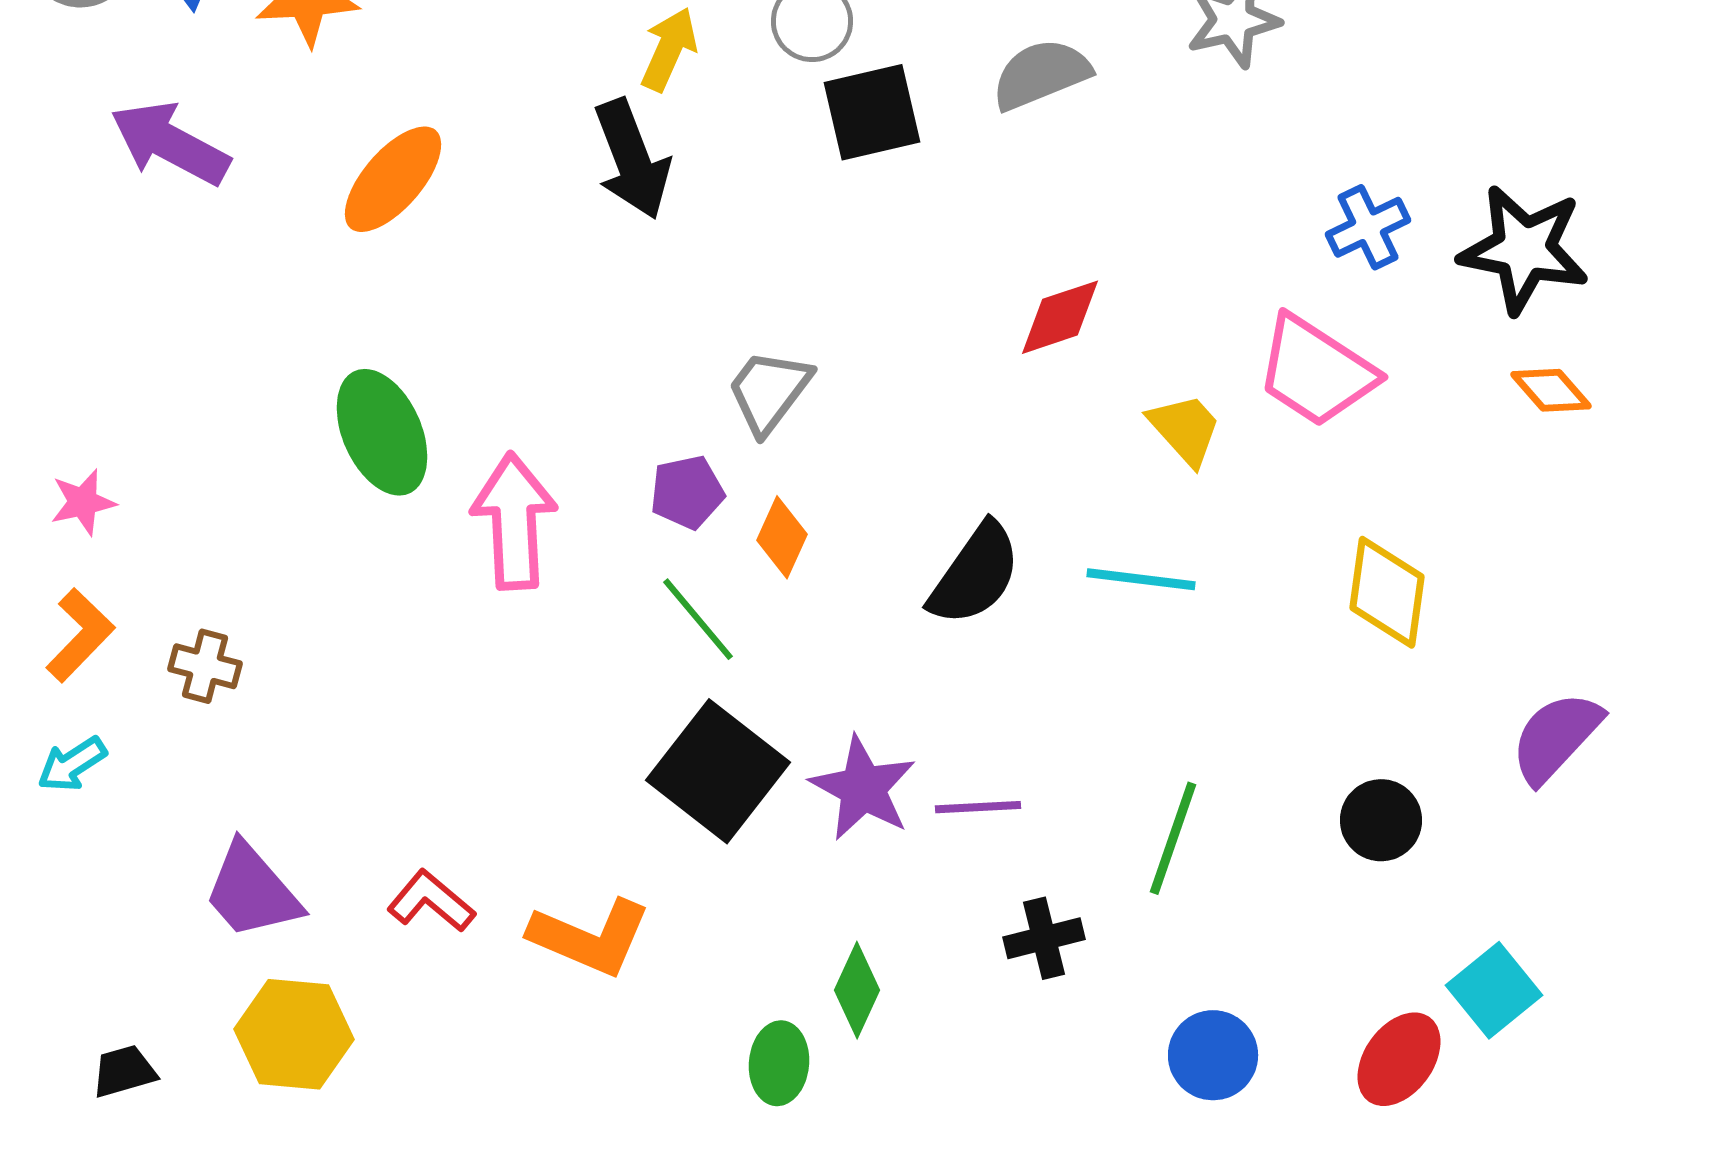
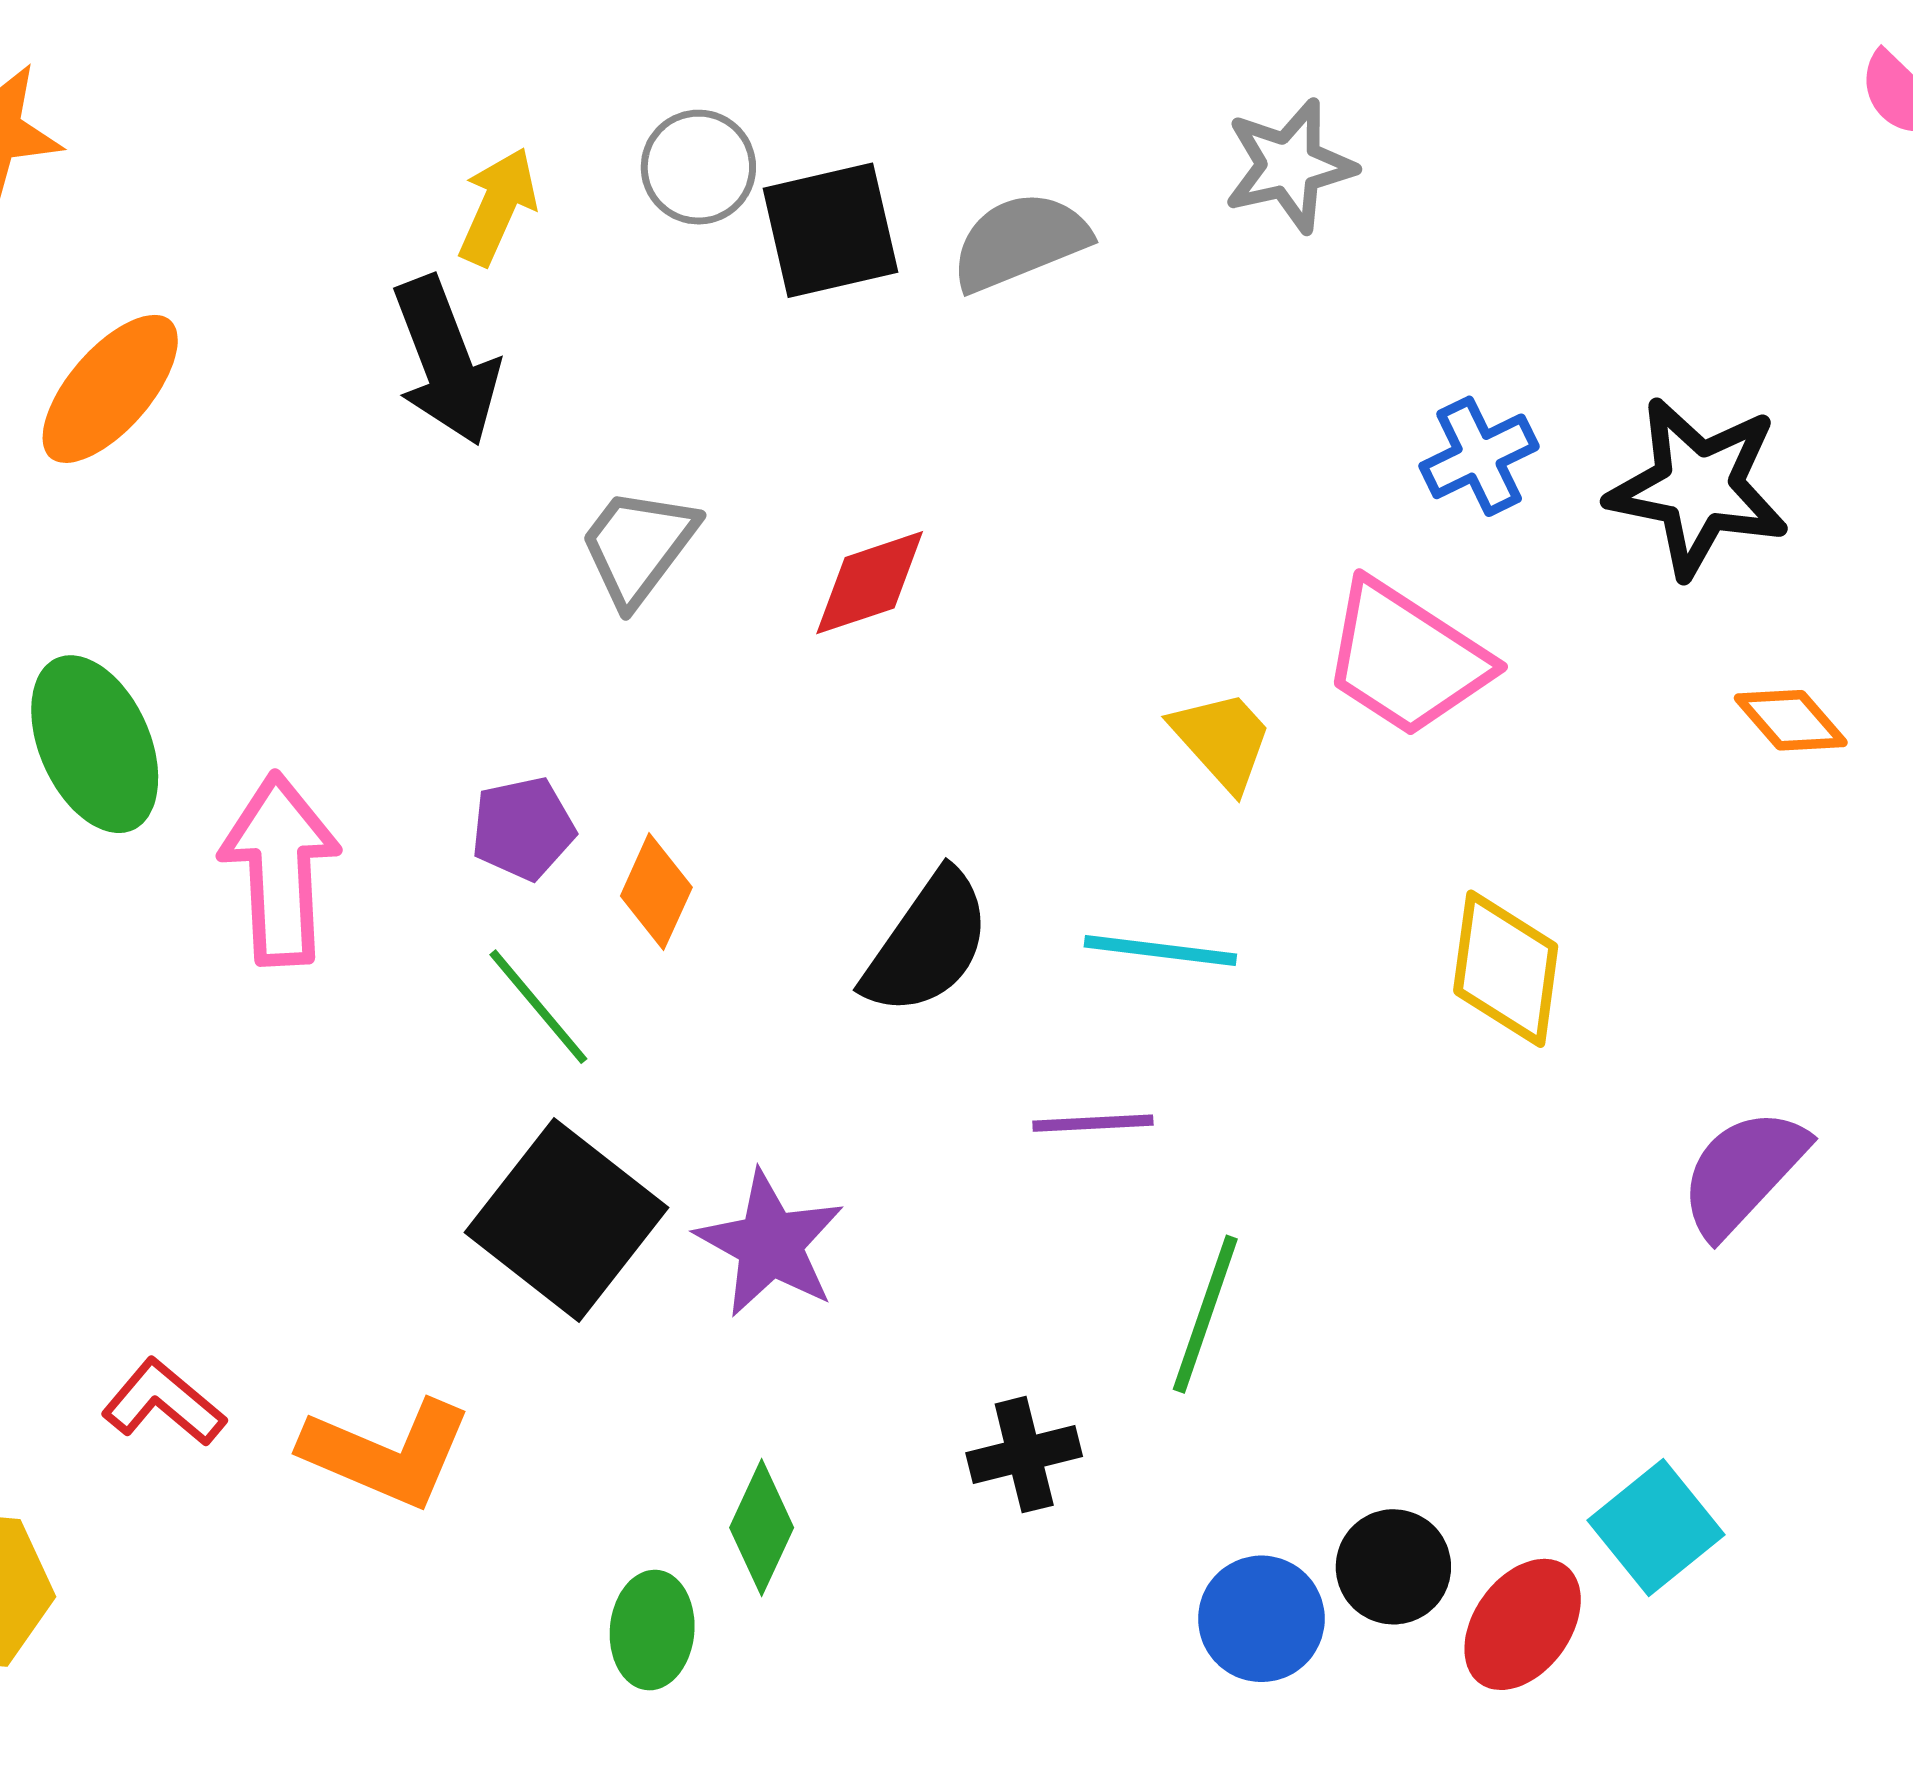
black square: (872, 112) -> (830, 230), moved
red diamond: (1060, 317) -> (870, 583), moved
orange diamond: (1551, 390) -> (1791, 720), moved
gray trapezoid: (769, 391) -> (638, 546), moved
purple line: (978, 807) -> (1093, 1123), moved
black circle: (1381, 820) -> (1393, 1567), moved

